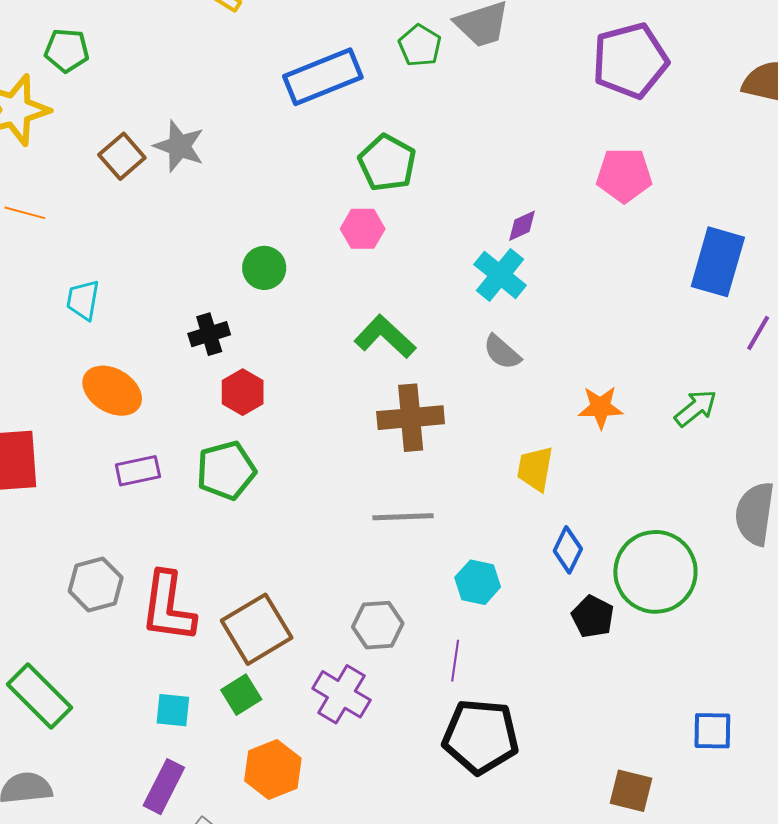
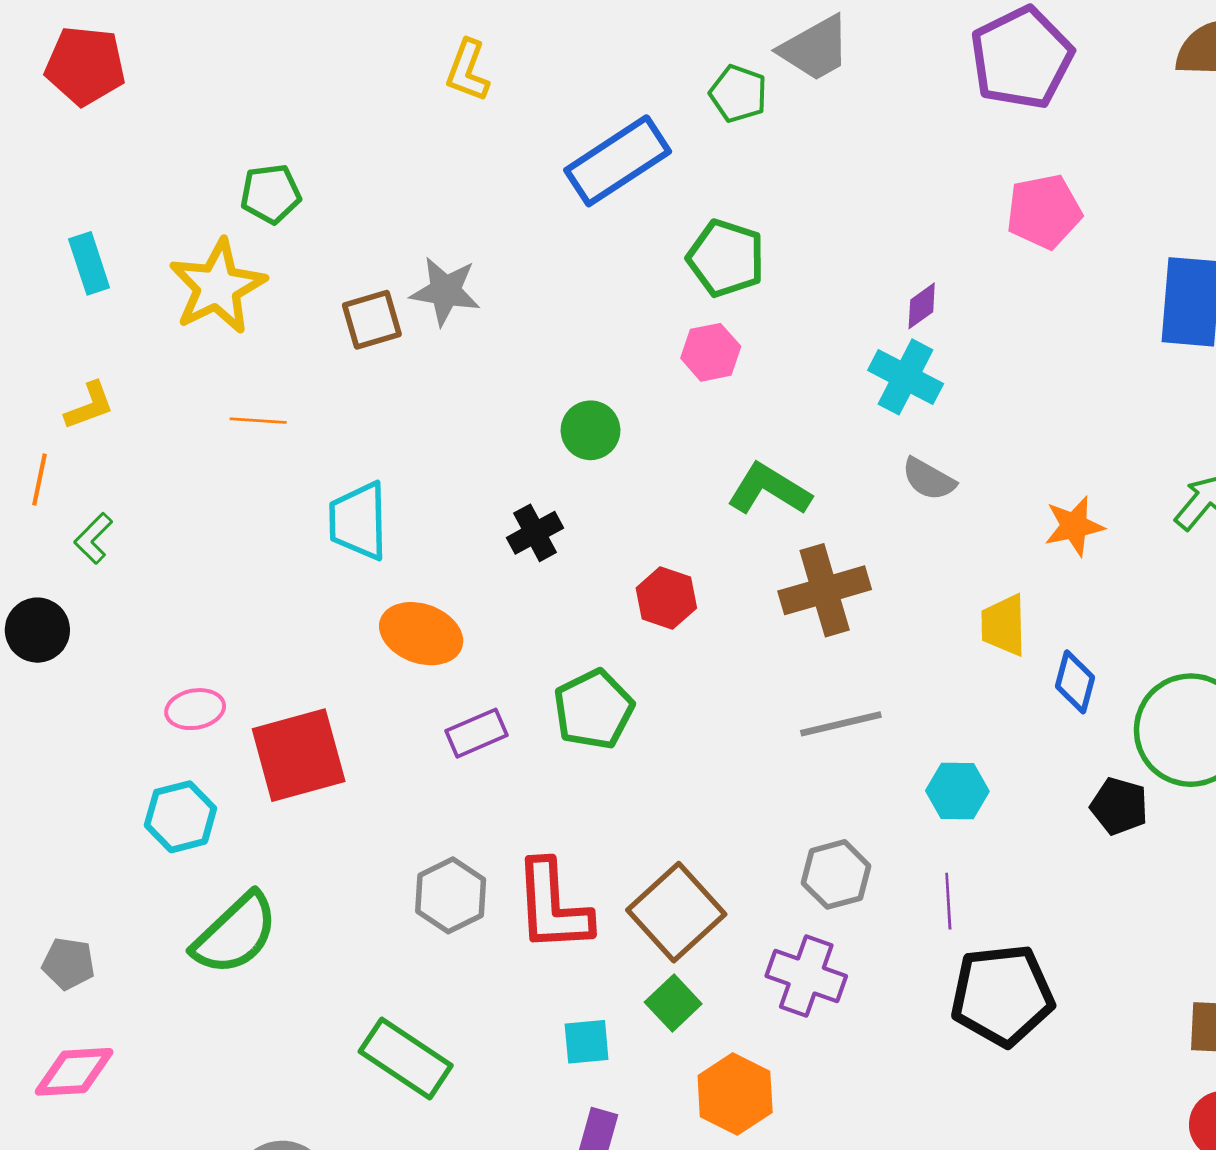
brown square: (122, 156) -> (372, 320), turned 36
cyan trapezoid: (83, 300) -> (358, 521), size x1.4
red hexagon: (243, 392) -> (666, 598), moved
blue diamond: (568, 550) -> (1075, 682), moved

